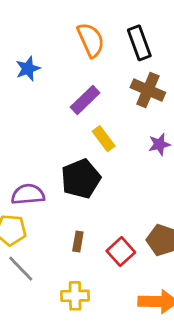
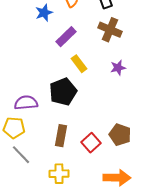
blue star: (28, 69) -> (44, 13), moved
brown rectangle: (78, 242) -> (61, 136), size x1.5

